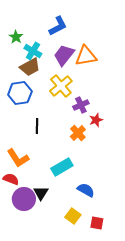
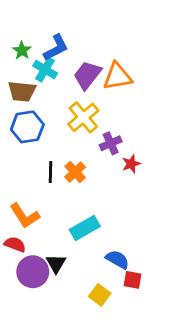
blue L-shape: (58, 26) -> (56, 48), moved
brown trapezoid: (30, 67) -> (22, 91), moved, turned 35
orange cross: (78, 133) -> (75, 172), moved
red square: (97, 223) -> (132, 280), moved

